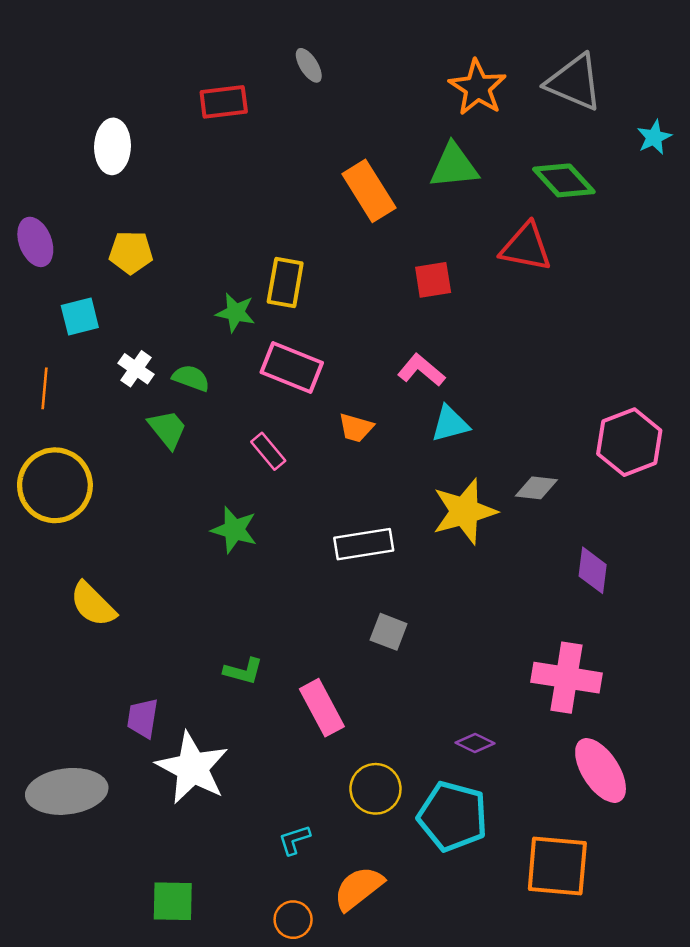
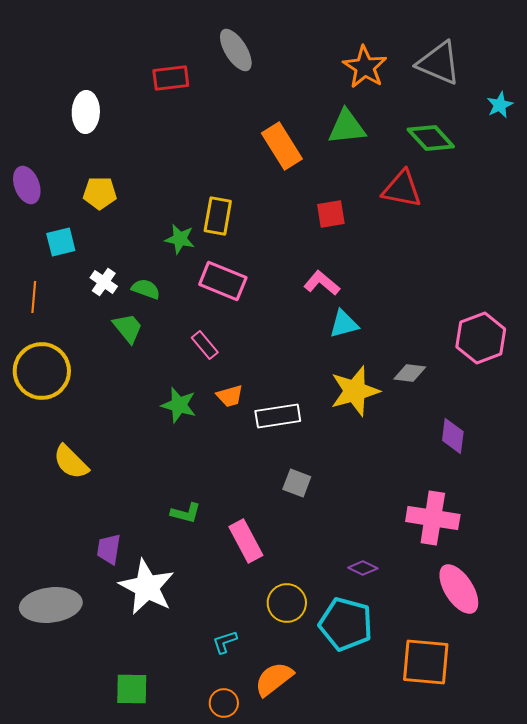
gray ellipse: (309, 65) -> (236, 50), size x1.6
orange trapezoid: (356, 428) -> (230, 396), moved, turned -32

